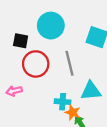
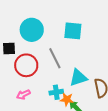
pink arrow: (14, 91) -> (23, 95), moved

